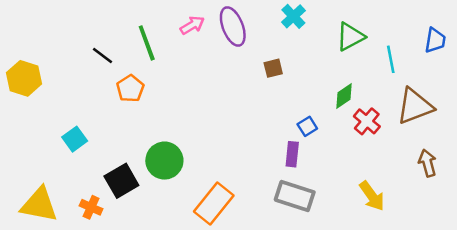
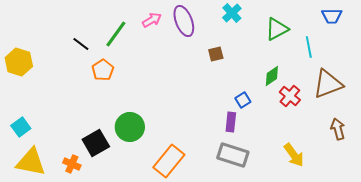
blue trapezoid: (435, 40) -> (332, 16), moved, turned 80
green line: (147, 43) -> (116, 34), turned 56
cyan square: (75, 139) -> (21, 127), moved

